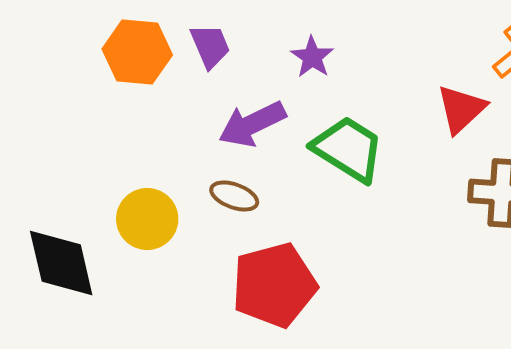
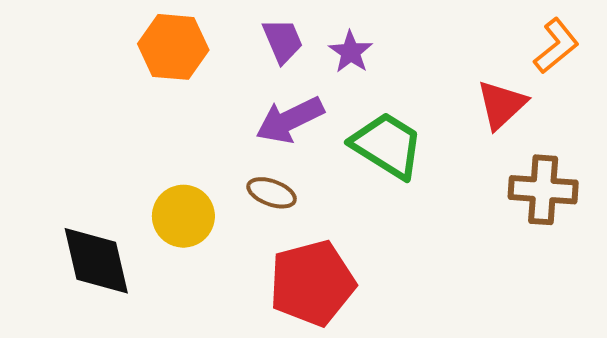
purple trapezoid: (210, 46) -> (283, 41), moved

